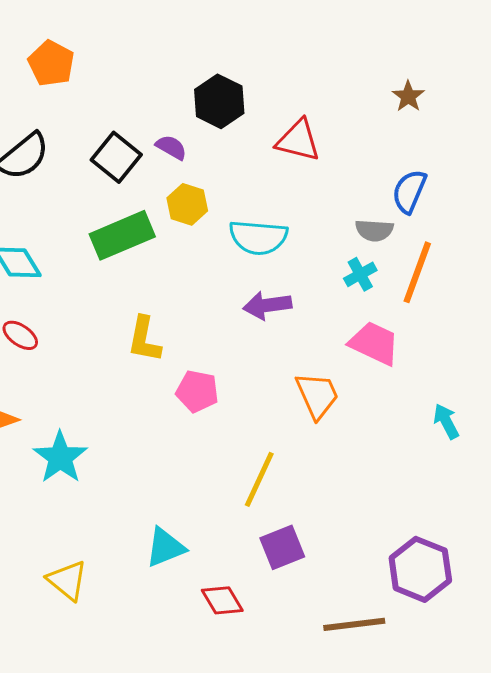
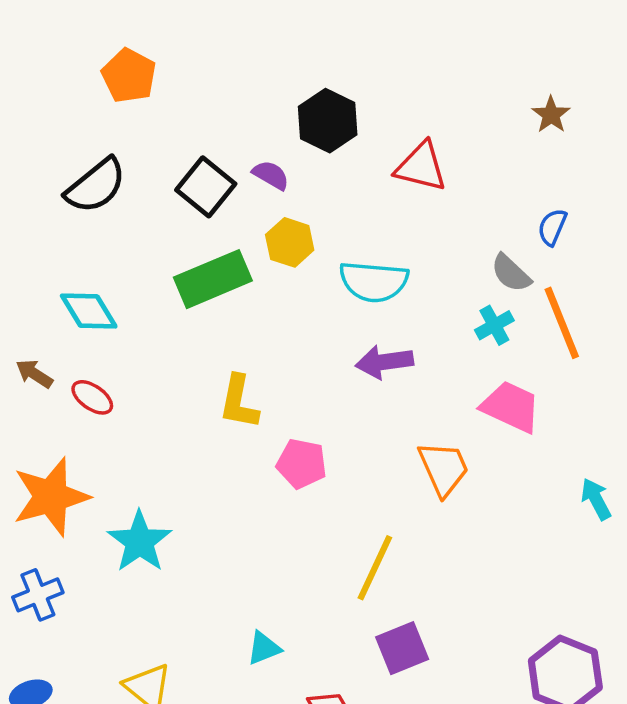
blue semicircle: (409, 191) -> (552, 227), size x0.7
gray semicircle: (374, 230) -> (511, 273), turned 39
orange line: (417, 272) -> (562, 323), turned -42
cyan triangle: (165, 547) -> (264, 648), size x0.7

